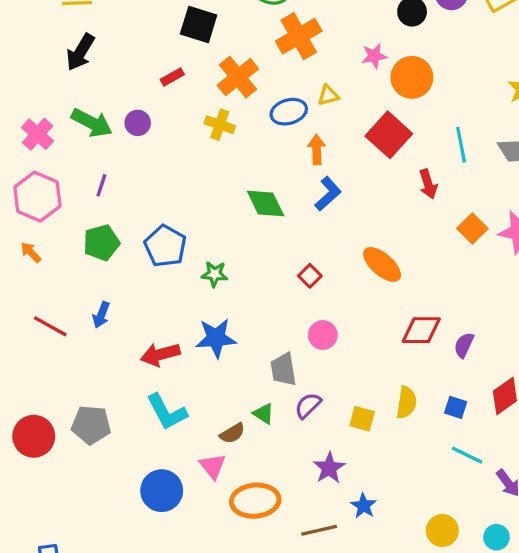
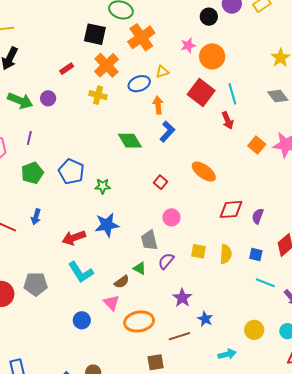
black square: (199, 24) -> (95, 34), moved
cyan line: (461, 145) -> (232, 94), moved
yellow square: (362, 419) -> (198, 251), moved
blue circle: (162, 491) -> (82, 320), size x0.7

